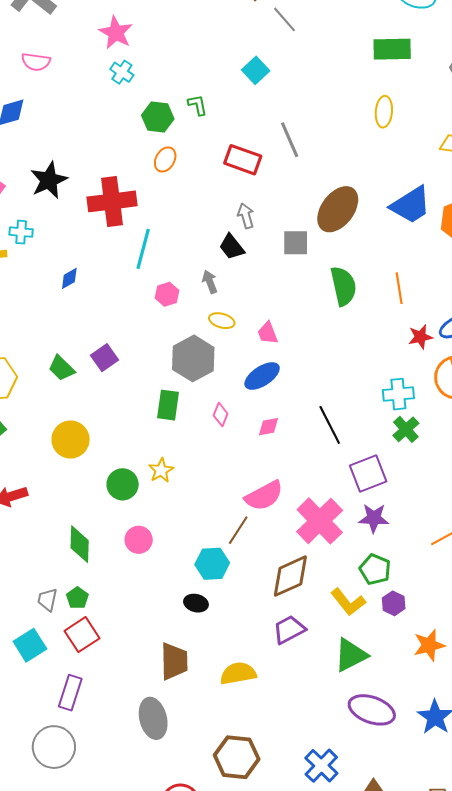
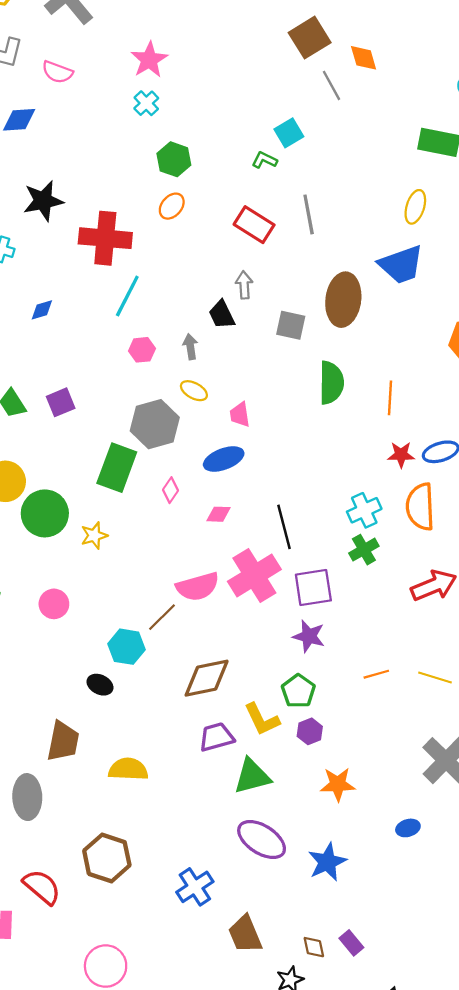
green L-shape: (198, 105) -> (264, 160), moved, turned -65
blue trapezoid: (411, 205) -> (401, 265), moved
brown ellipse: (338, 209) -> (343, 300), turned -42
cyan cross: (398, 394) -> (364, 510), turned -32
green rectangle: (168, 405) -> (117, 468), size x1.4
green circle: (123, 484) -> (45, 513), moved, size x1.4
pink cross: (320, 521) -> (254, 575), moved
purple trapezoid: (289, 630) -> (216, 737), moved

